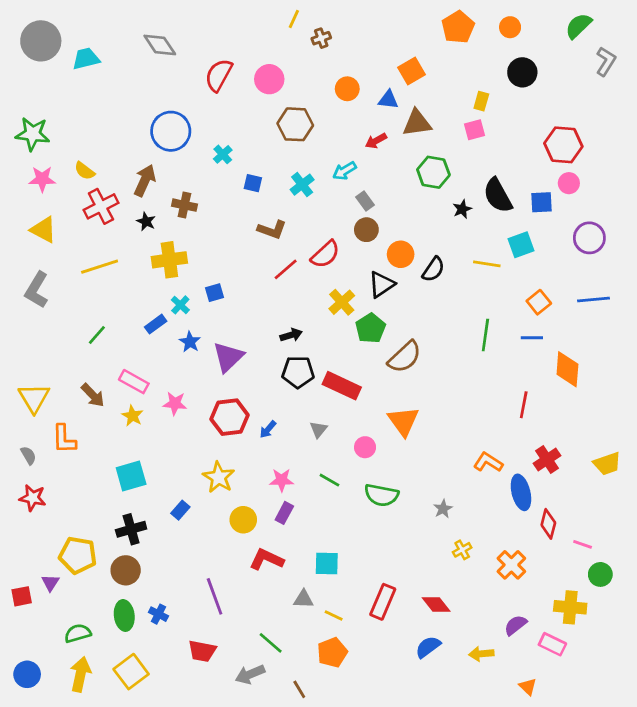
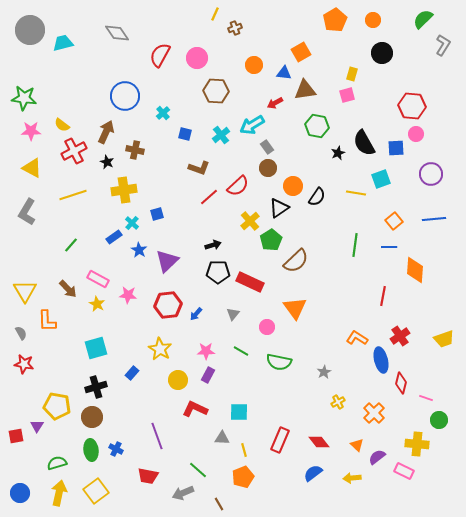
cyan arrow: (344, 171) -> (252, 125), size x1.4
yellow line: (334, 615) -> (244, 450), turned 48
orange triangle: (528, 687) -> (357, 445), moved

